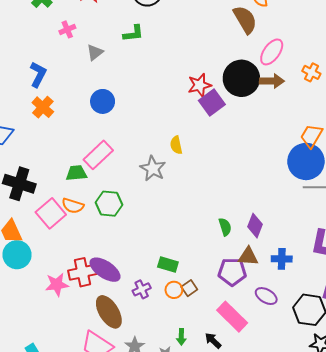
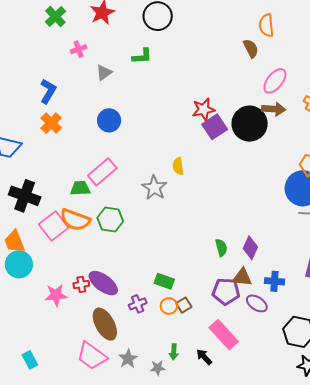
brown semicircle: (245, 20) -> (251, 48), size x0.7
black circle: (241, 78) -> (250, 124), moved
orange semicircle: (73, 206) -> (75, 220), size x1.4
red cross: (82, 272) -> (81, 284), size x0.6
purple ellipse: (266, 296) -> (257, 303), moved

